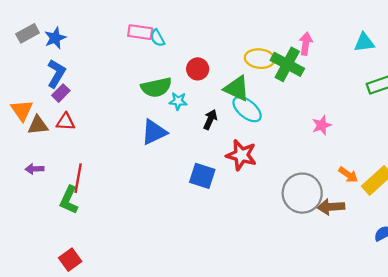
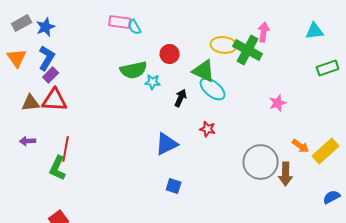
orange triangle: (22, 110) -> (17, 58), moved
red triangle: (65, 122) -> (55, 100), size x1.5
blue triangle: (154, 132) -> (167, 144), moved
red star: (241, 155) -> (208, 129), size x0.6
blue square: (202, 176) -> (174, 186), moved, size x0.7
brown arrow: (331, 207) -> (286, 174), turned -85

